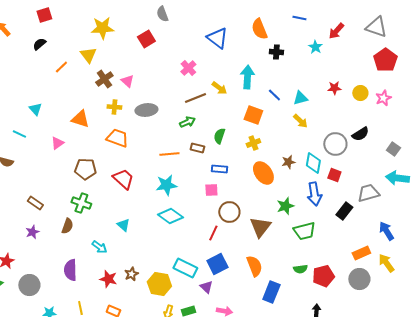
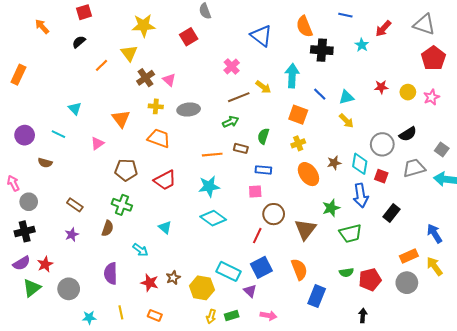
black cross: (276, 52) -> (322, 50), size x1.5
orange triangle: (80, 119) -> (121, 119), turned 36
red trapezoid: (123, 179) -> (165, 180), turned 110
gray trapezoid: (368, 193) -> (414, 168), moved

